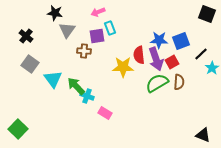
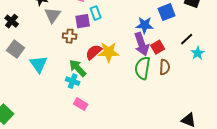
blue square: (181, 41) -> (167, 12), moved
red semicircle: (139, 55) -> (94, 52), moved, turned 54
green semicircle: (157, 83) -> (143, 68), turned -50
green arrow: (76, 86) -> (78, 68), moved
pink rectangle: (105, 113) -> (81, 104), moved

